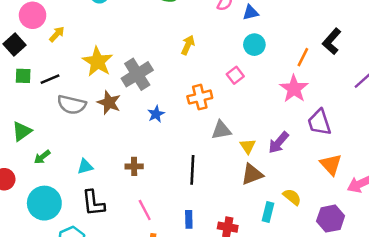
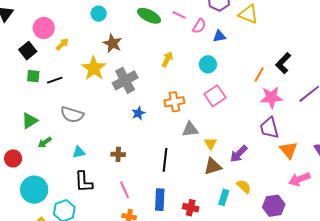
cyan circle: (254, 45) -> (208, 64), moved
pink square: (235, 75) -> (215, 96), moved, size x1.5
pink star: (294, 89) -> (271, 97), moved, turned 30
brown star: (109, 103) -> (113, 43), moved
gray semicircle: (72, 105) -> (72, 115), moved
purple arrow: (279, 143) -> (239, 154), moved
orange triangle: (331, 164) -> (289, 150), moved
cyan circle: (44, 203) -> (34, 190), moved
blue rectangle: (189, 219) -> (160, 200), size x1.5

